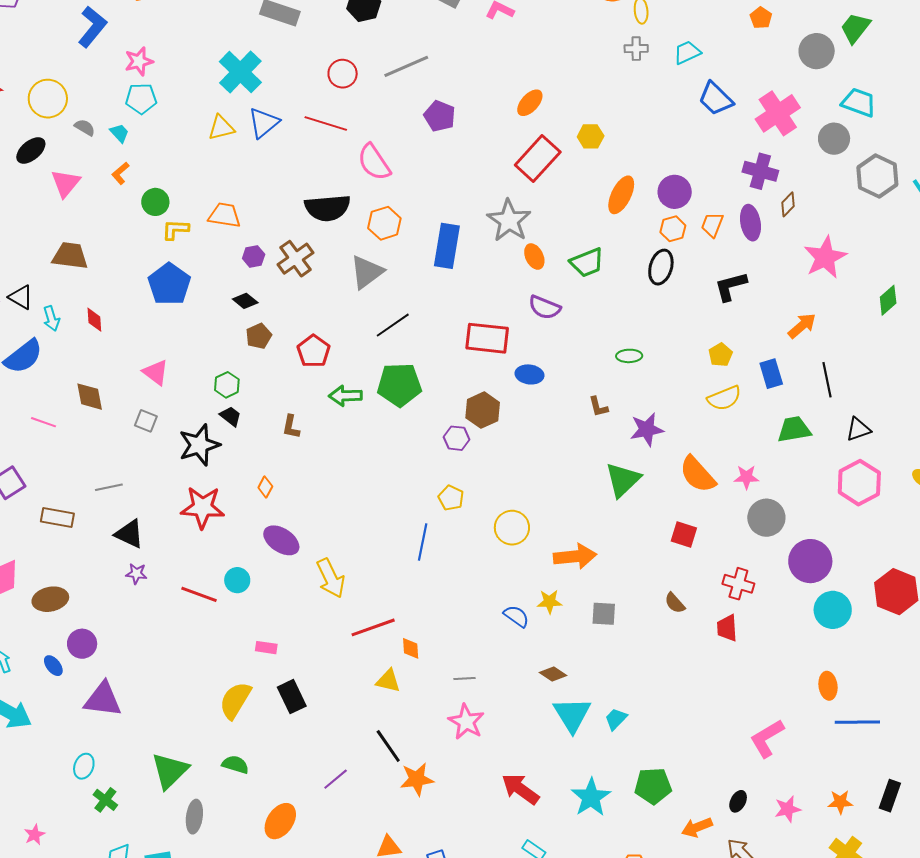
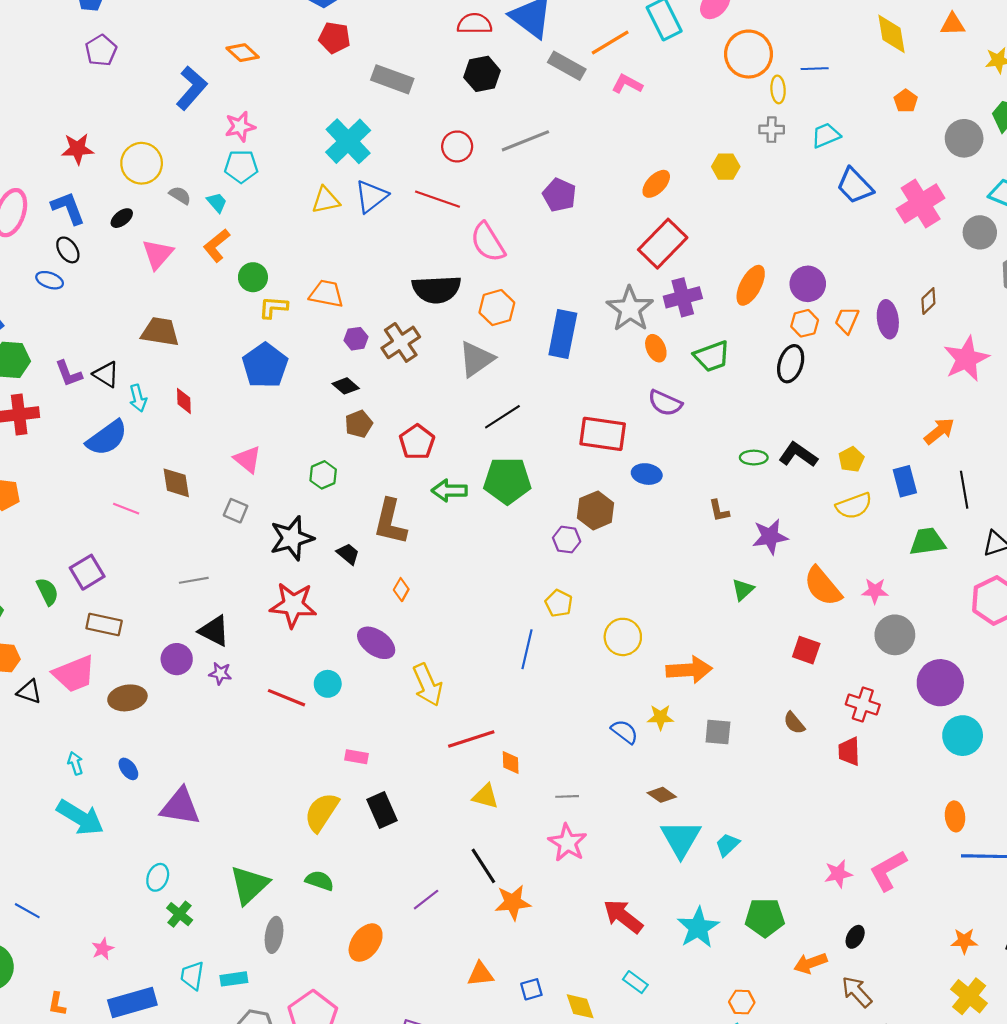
yellow hexagon: (591, 136) -> (726, 167), moved
black ellipse: (31, 150) -> (122, 218), size x0.7
purple cross: (760, 171) -> (683, 297), moved, turned -32
orange L-shape: (120, 173) -> (217, 245), size x1.4
black L-shape: (731, 286) -> (798, 455), moved, turned 48
black trapezoid: (231, 416) -> (348, 554), moved
brown L-shape: (291, 427) -> (390, 522), size x1.8
green triangle: (623, 480) -> (743, 590), size x0.6
orange diamond: (265, 487) -> (401, 590), moved
brown rectangle: (57, 517) -> (104, 624), moved
purple circle: (82, 644) -> (177, 659), moved
pink star: (788, 809) -> (838, 874), moved

